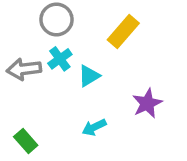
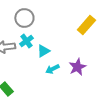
yellow rectangle: (123, 31) -> (86, 25), moved
cyan arrow: (94, 127) -> (52, 69), moved

